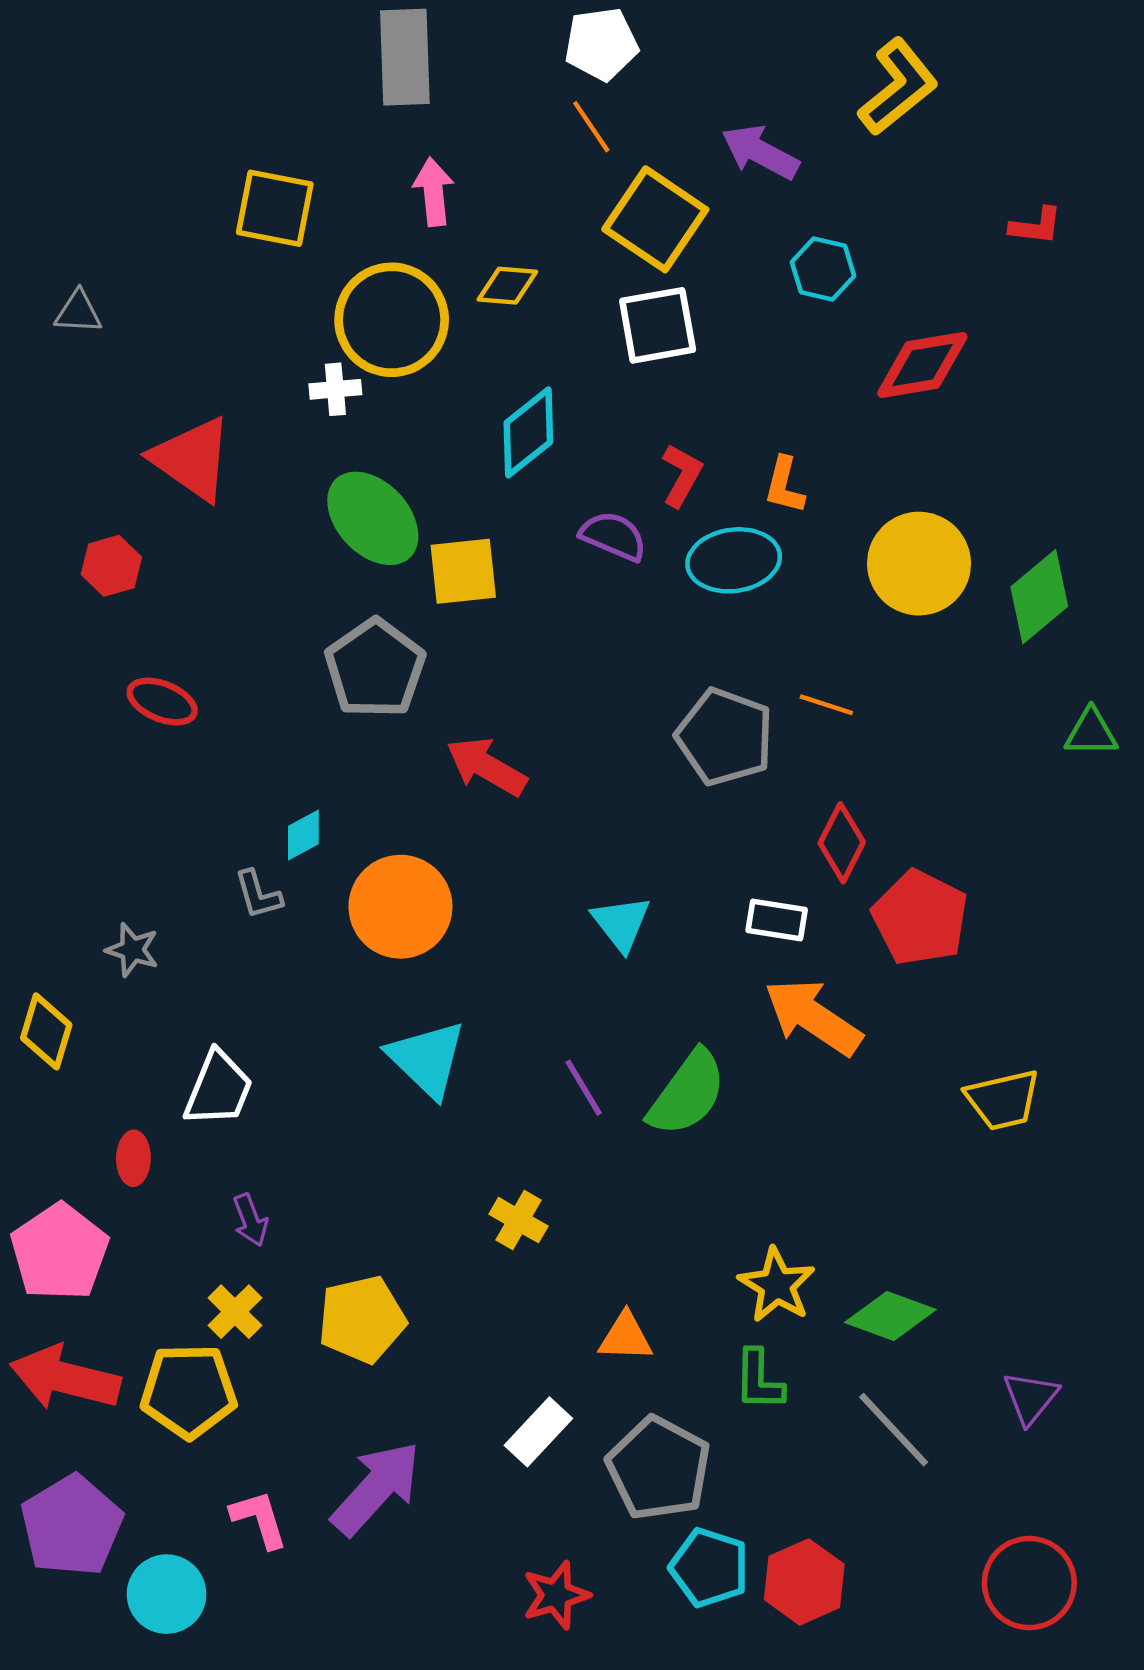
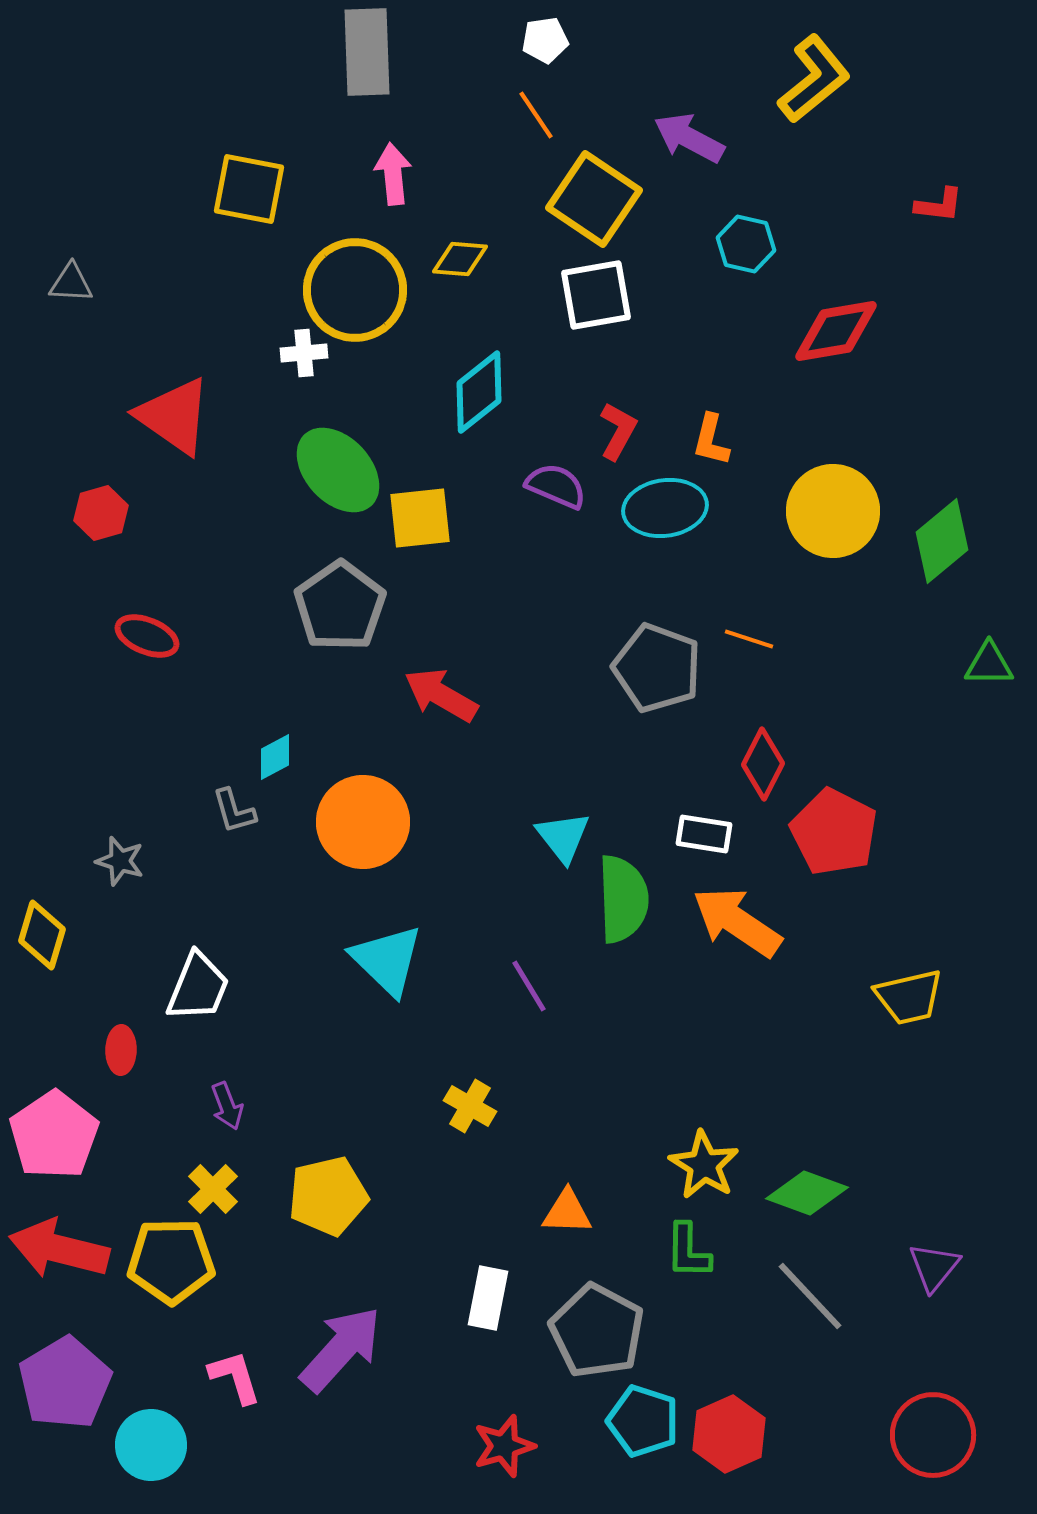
white pentagon: (601, 44) -> (545, 40), size x0.7
green semicircle: (687, 1093) -> (623, 899), moved, turned -38
white rectangle: (538, 1432) -> (488, 1298), turned -32

